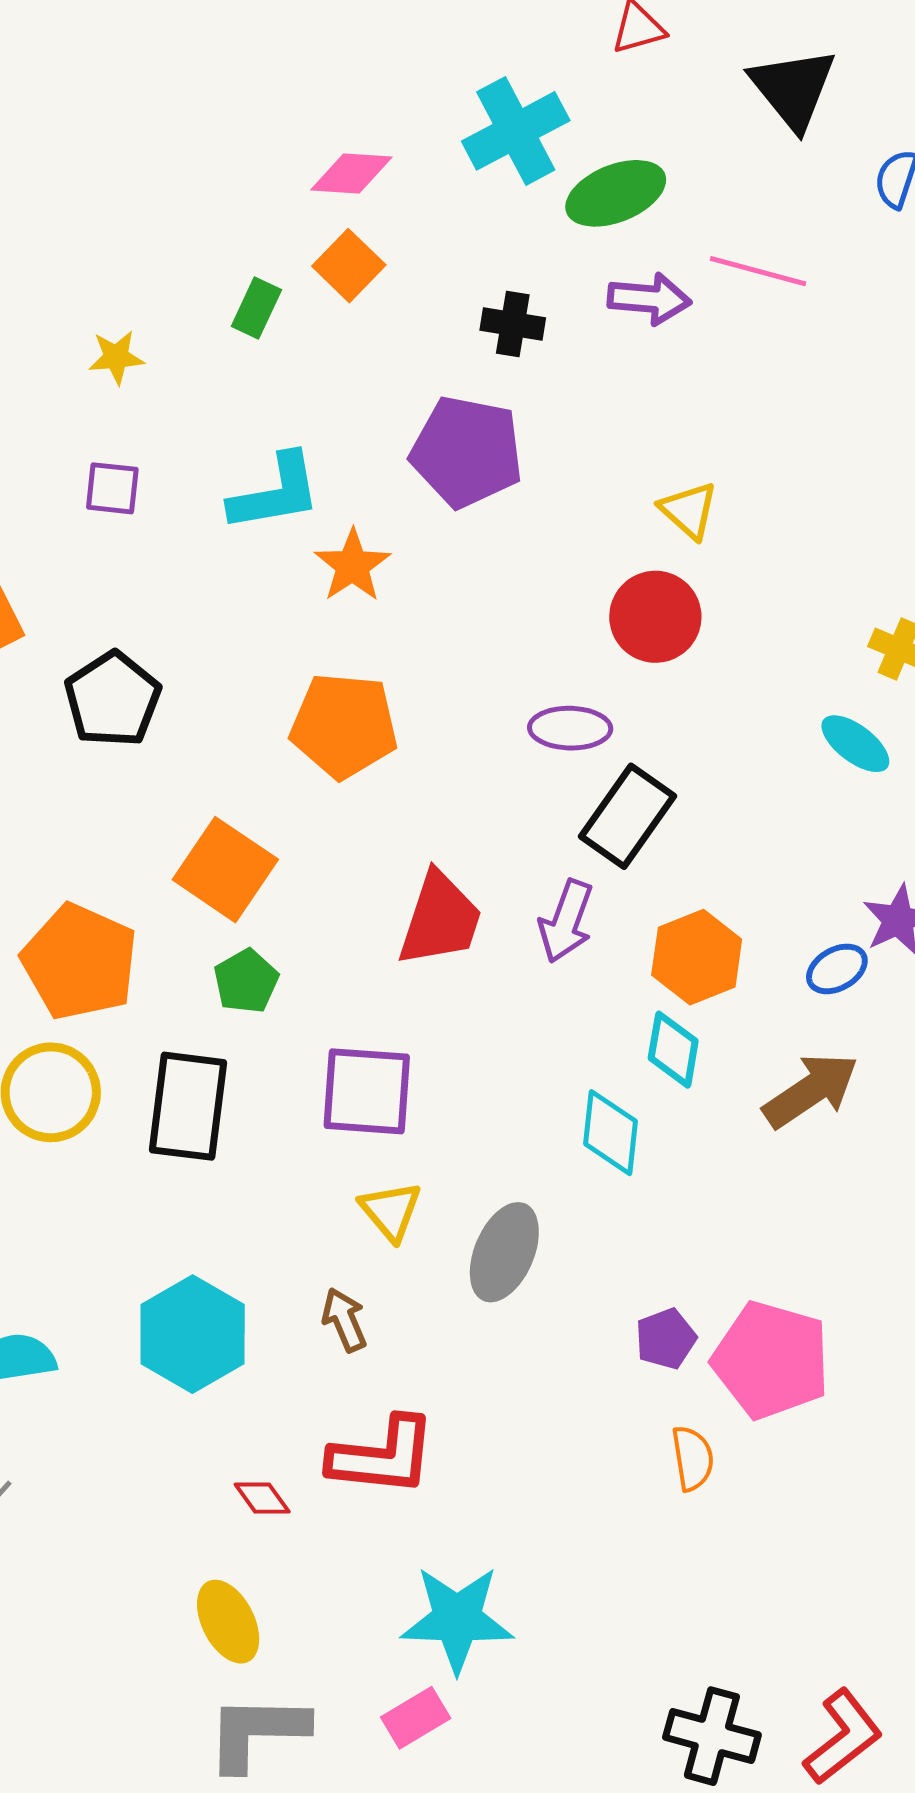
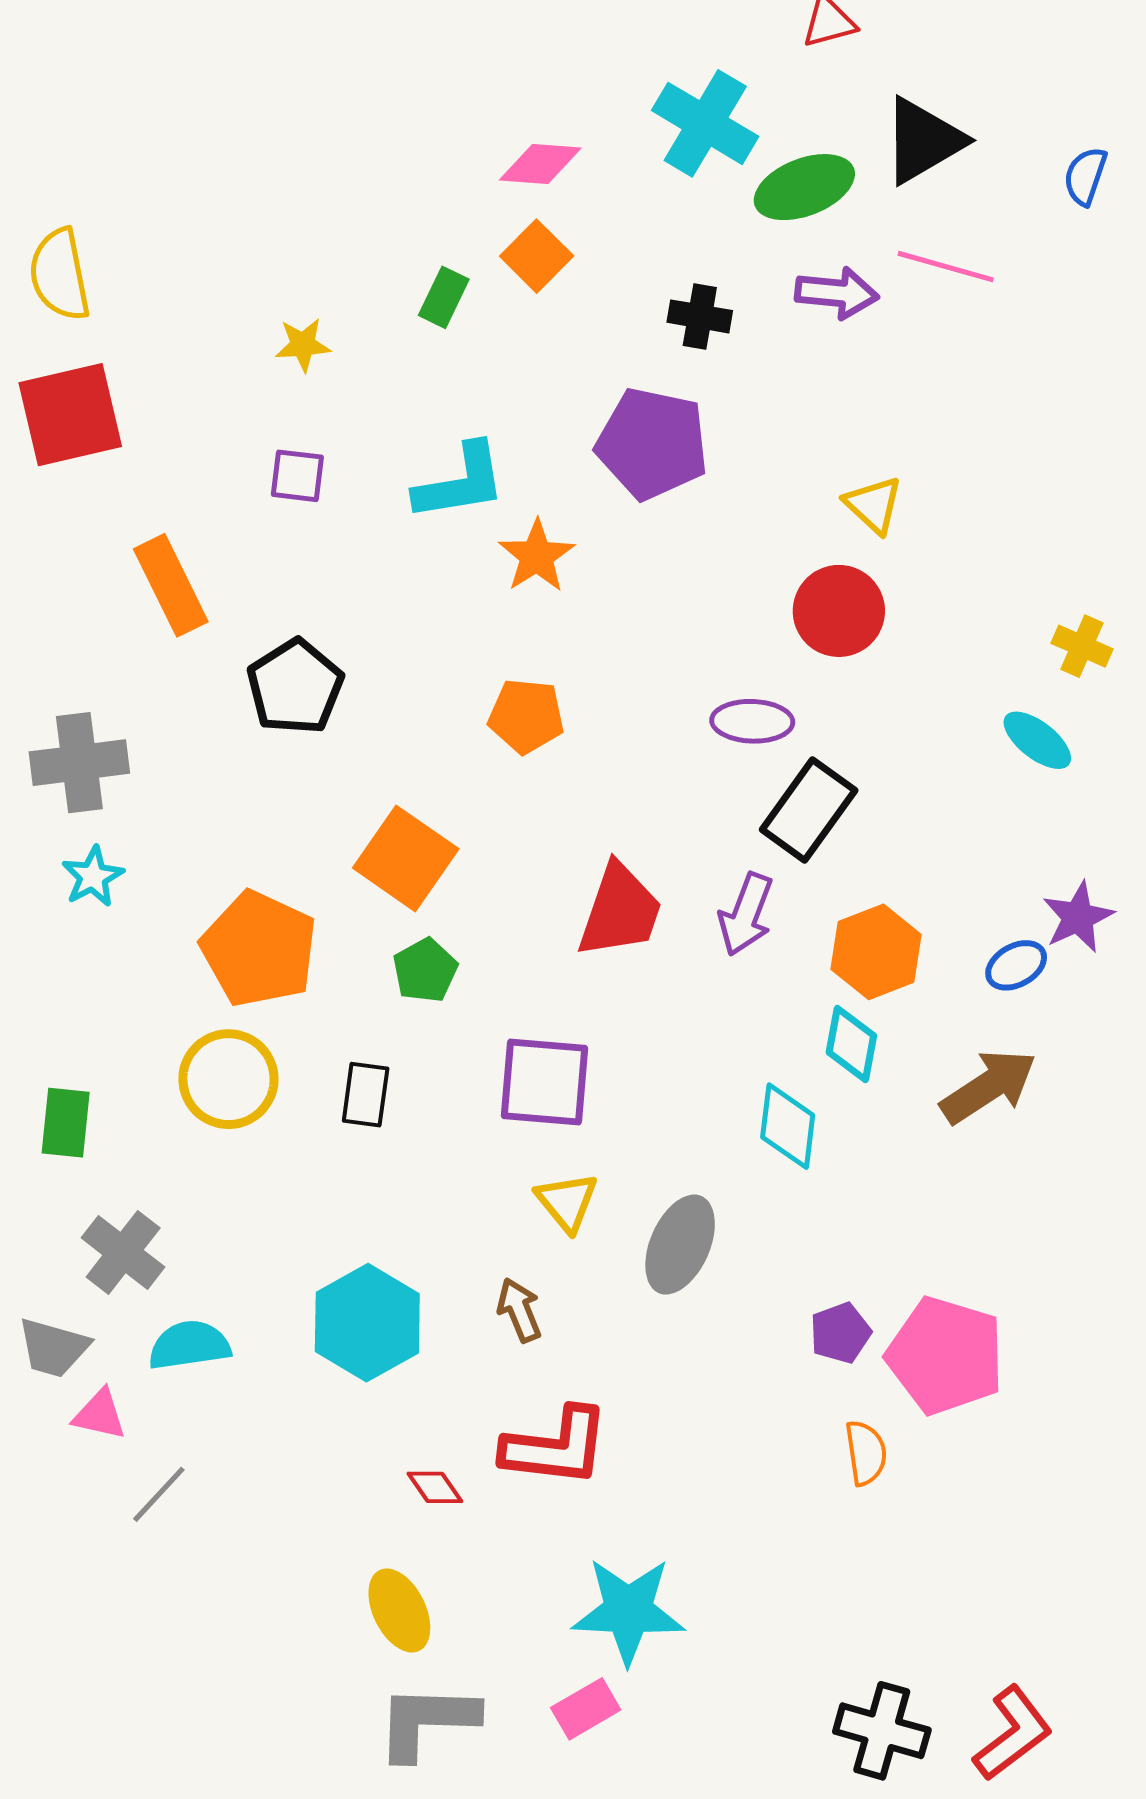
black triangle: (793, 89) -> (923, 141), moved, turned 38
cyan cross: (516, 131) -> (705, 123), turned -32
orange pentagon: (344, 726) -> (526, 716), size x0.7
black rectangle: (188, 1106) -> (366, 1095), size x0.6

